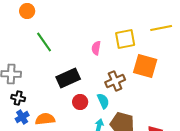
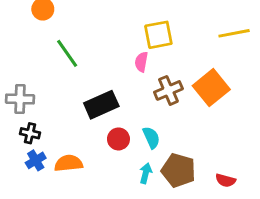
yellow square: (125, 39) -> (158, 35), moved
orange square: (145, 66) -> (211, 88), turned 35
brown cross: (115, 81) -> (168, 90), moved

